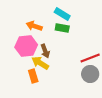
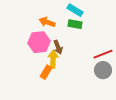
yellow arrow: (40, 63) -> (53, 59), turned 60
orange rectangle: (33, 76) -> (46, 72), turned 48

